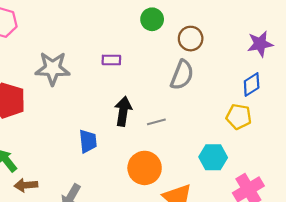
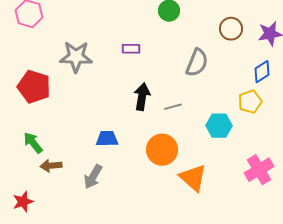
brown circle: (191, 39) -> (231, 29), moved
yellow pentagon: (239, 117) -> (250, 102), turned -30
blue trapezoid: (88, 141) -> (107, 139), moved, turned -85
cyan hexagon: (213, 157) -> (219, 126), moved

